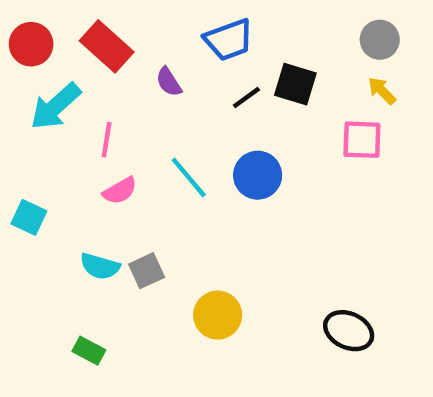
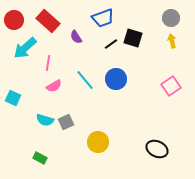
yellow arrow: (382, 91) -> (172, 41), turned 32
pink square: (362, 140) -> (171, 86), moved, turned -36

